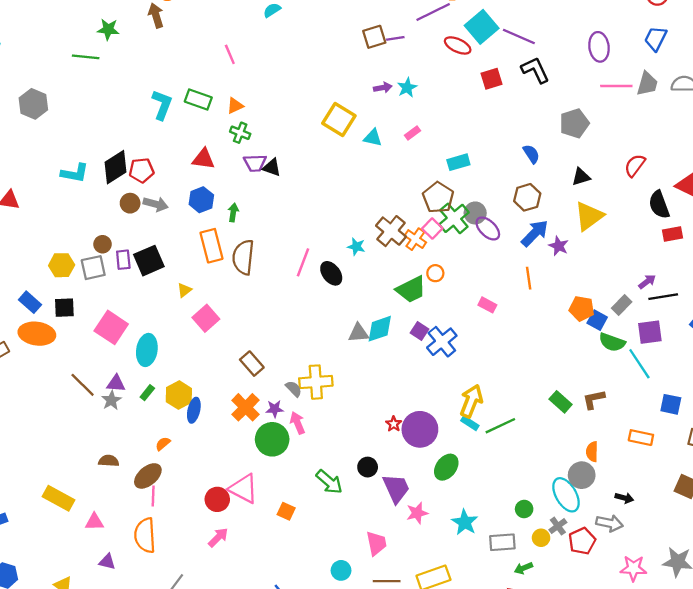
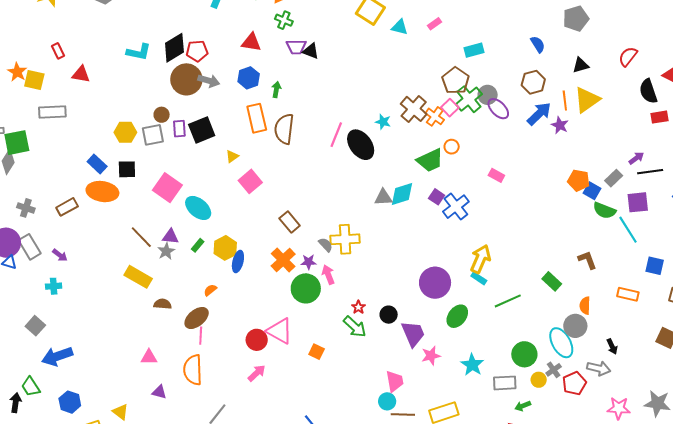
brown circle: (130, 203) -> (186, 79), size x1.8
black ellipse: (331, 273) -> (361, 145), size x1.4
orange line: (529, 278) -> (565, 100), moved
cyan ellipse: (147, 350) -> (198, 208), turned -60
brown L-shape: (594, 399) -> (587, 260), turned 80
green rectangle: (561, 402) -> (552, 281), moved
red star: (394, 424) -> (358, 307), moved
green line: (500, 426) -> (508, 301), moved
yellow rectangle: (59, 498) -> (138, 277), moved
black arrow: (624, 498) -> (612, 347), turned 49
green circle: (524, 509) -> (524, 354), size x1.6
cyan circle: (341, 570) -> (387, 401), moved

